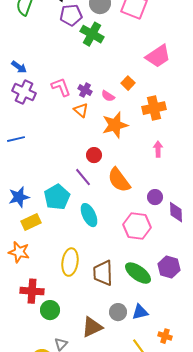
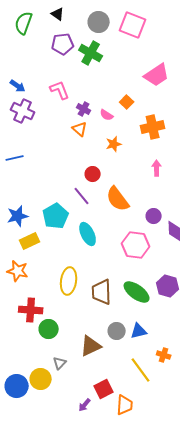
purple pentagon: (71, 15) -> (63, 44), moved
pink L-shape: (61, 87) -> (60, 90), moved
orange star: (115, 125) -> (114, 144), size x0.6

